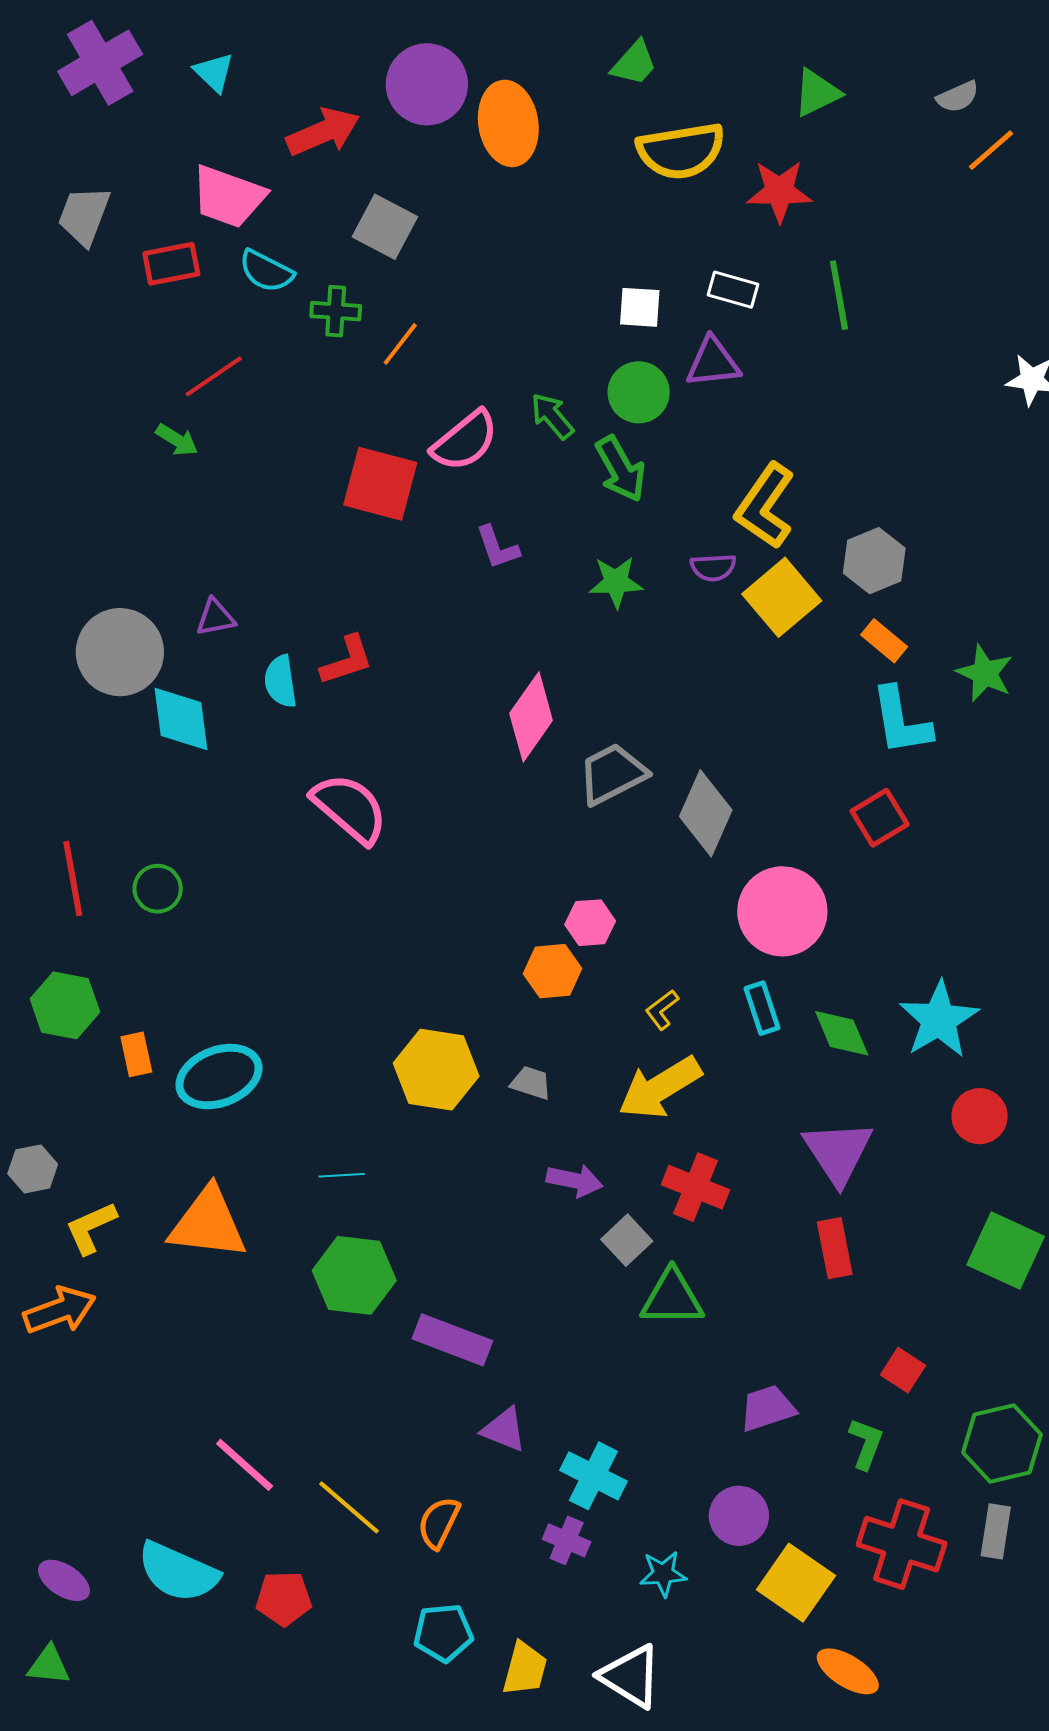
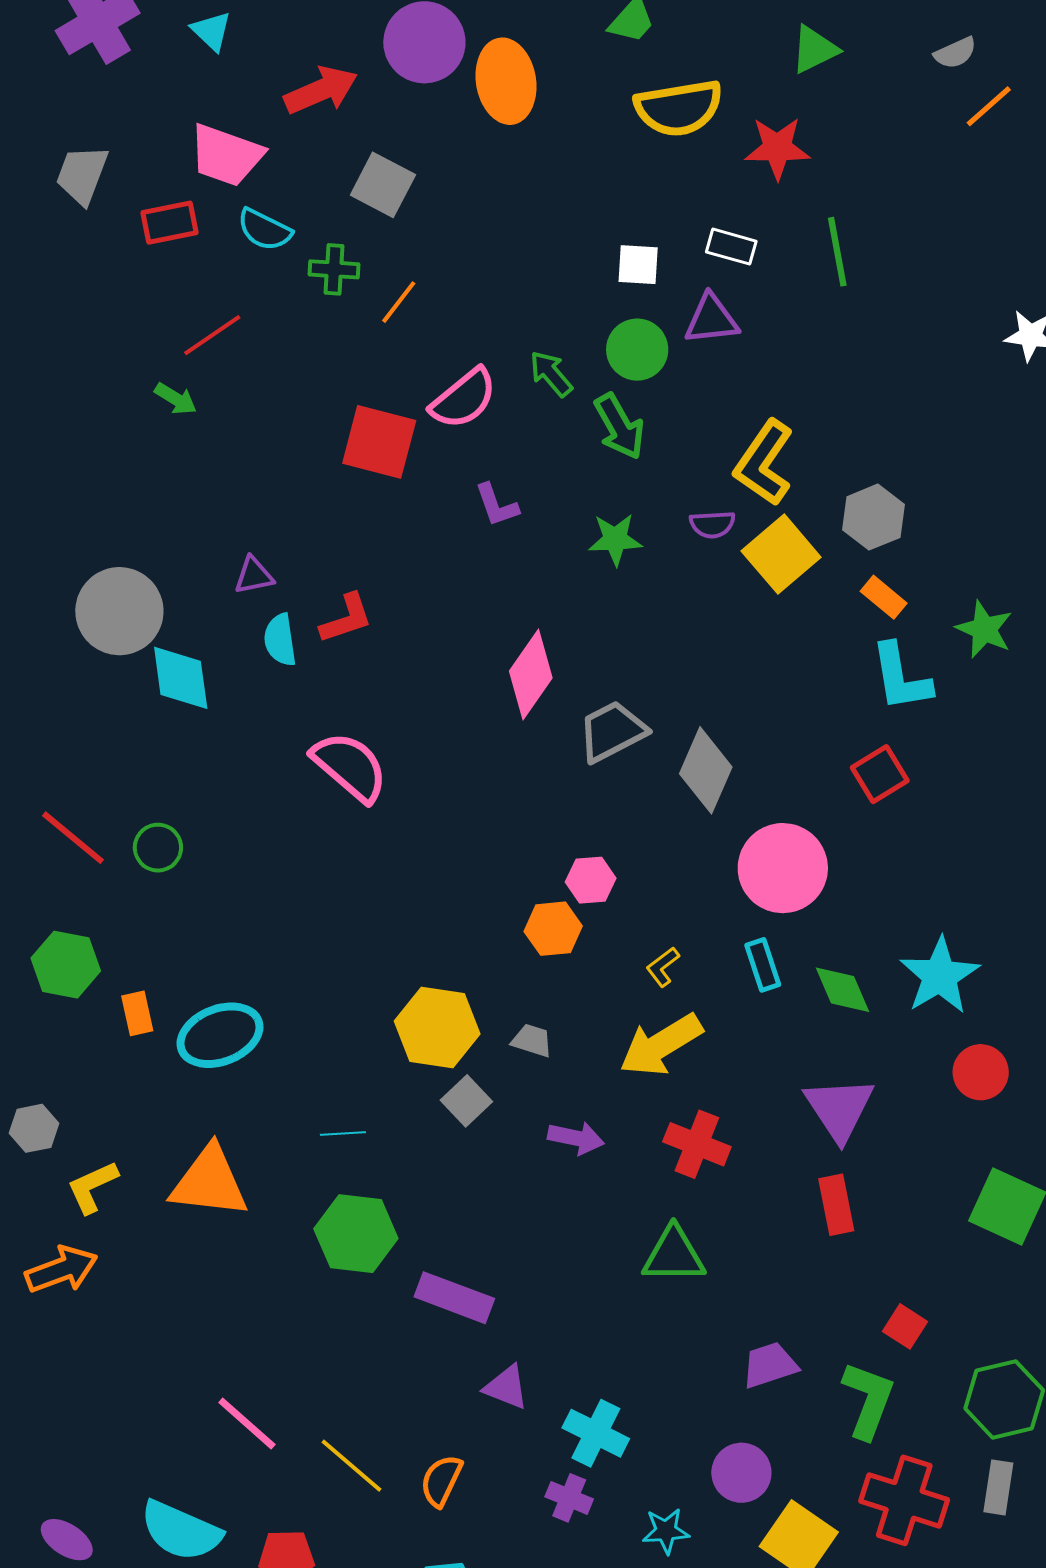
purple triangle: (215, 617) -> (254, 576), moved
red line: (73, 878) -> (73, 838), turned -40
gray square: (627, 1240) -> (466, 1101), moved
green L-shape: (866, 1444) -> (868, 1400), size x1.5

